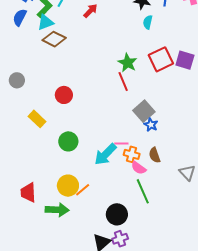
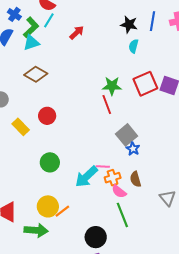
brown diamond: (54, 39) -> (36, 74), moved
green star: (128, 63) -> (112, 86), turned -30
yellow rectangle: (37, 119) -> (21, 127), moved
orange cross: (132, 154) -> (113, 178), turned -35

